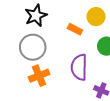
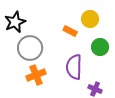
black star: (36, 16) -> (15, 22), moved

